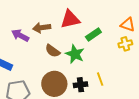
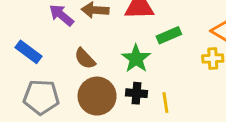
brown semicircle: (53, 51) -> (85, 59), moved
black cross: (80, 85) -> (136, 93), moved

